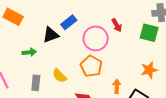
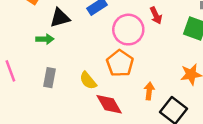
black triangle: (51, 35) -> (60, 18), moved
yellow semicircle: (59, 76) -> (88, 80), moved

